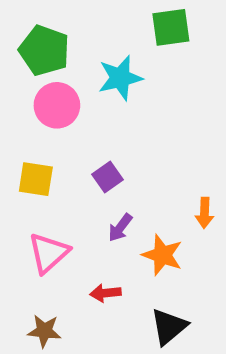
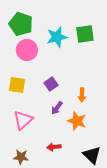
green square: (171, 27) -> (85, 34), moved
orange arrow: (205, 213) -> (82, 95), moved
red arrow: (105, 293) -> (54, 147), moved
black triangle: (169, 327) -> (92, 155), moved, turned -36

